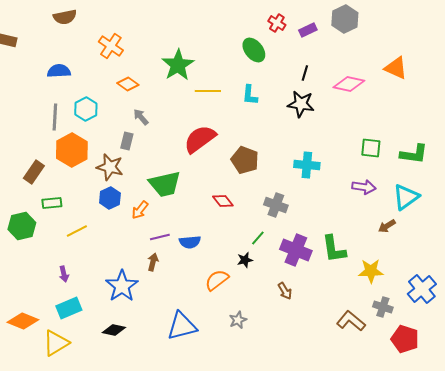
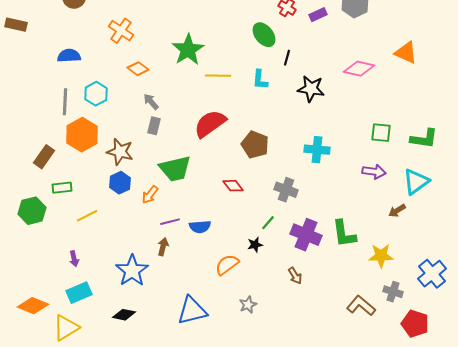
black line: (305, 73) -> (287, 58), moved
gray rectangle: (127, 141) -> (154, 126), moved

